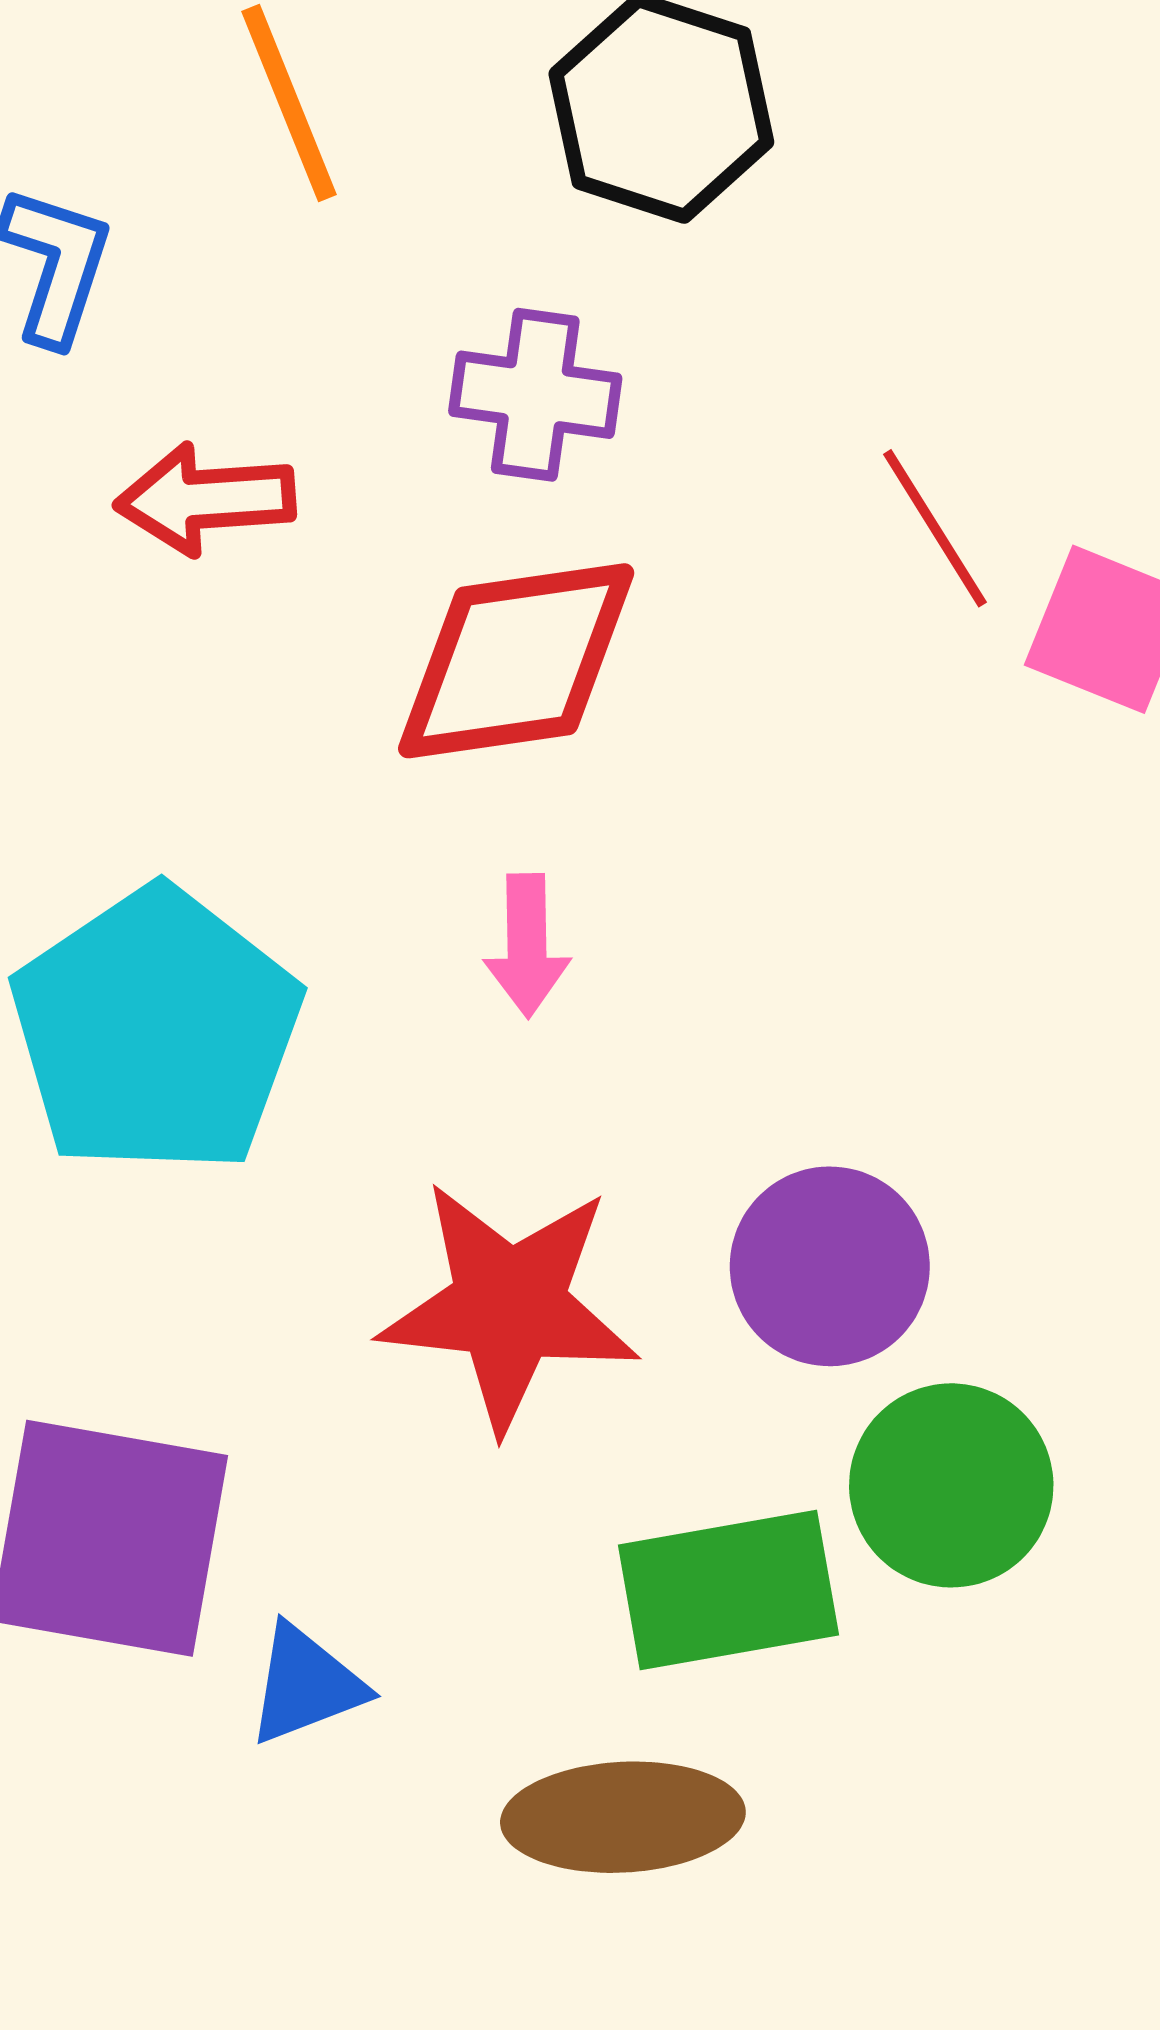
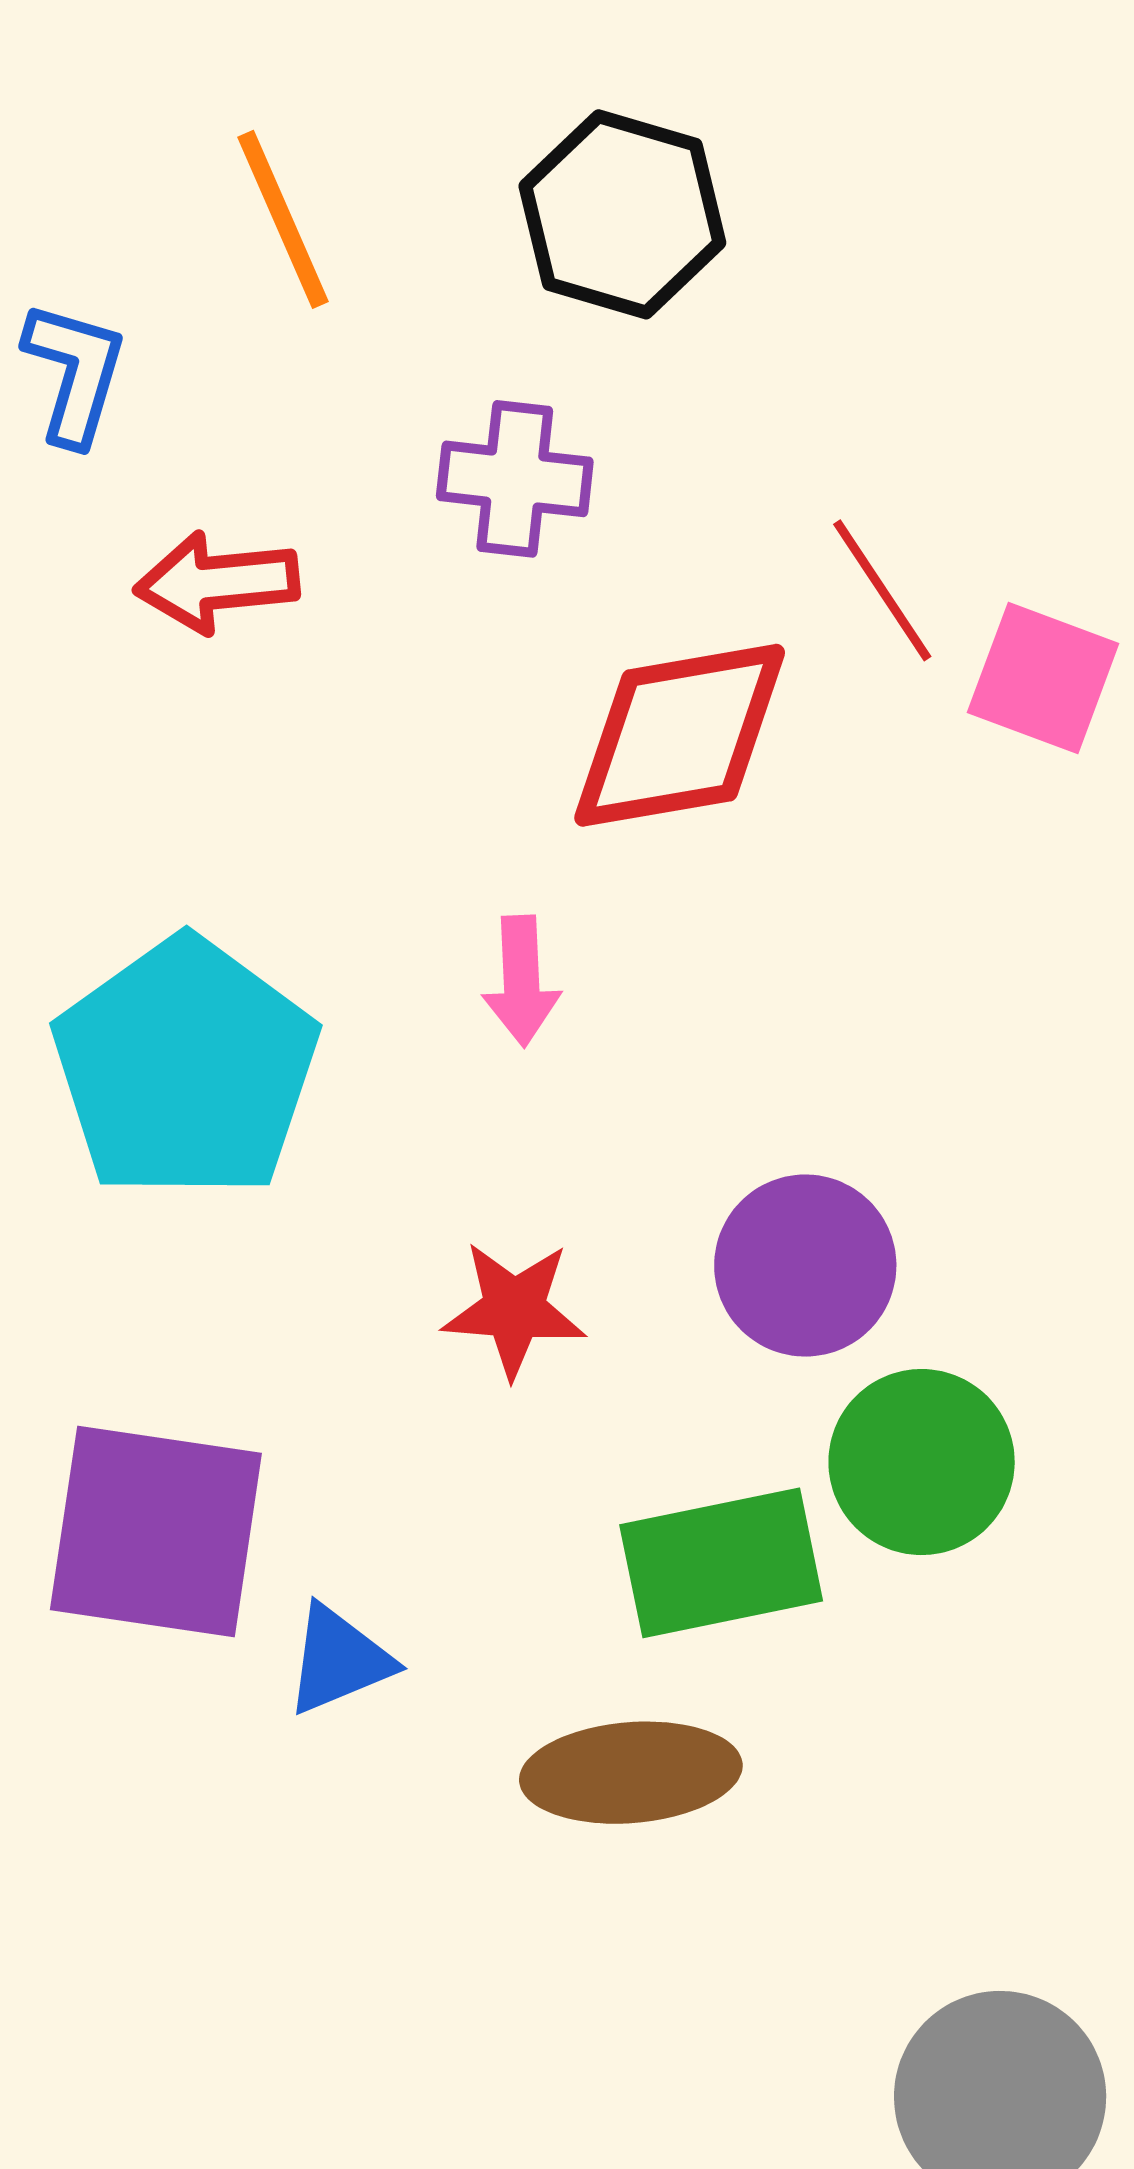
red diamond: (516, 661) -> (680, 735), moved
red star: (509, 1305) -> (514, 1309), size x0.6

